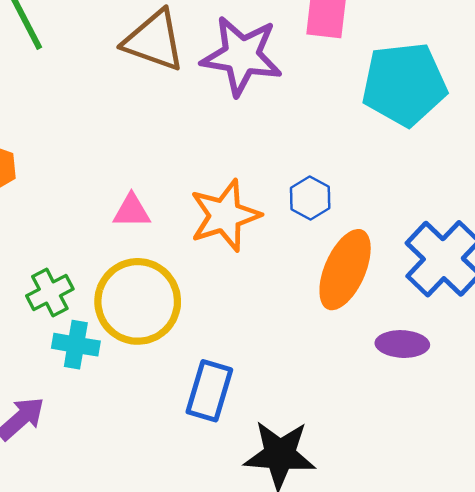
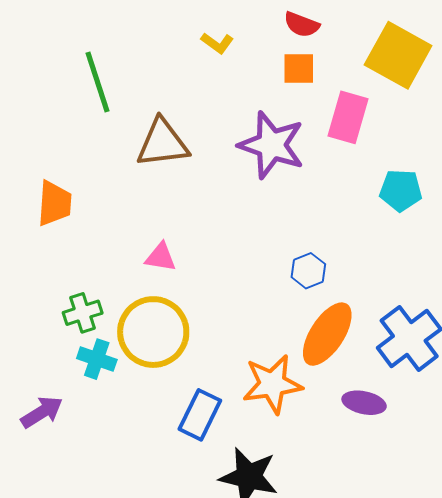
brown triangle: (154, 41) -> (163, 143), moved, turned -36
cyan pentagon: (404, 84) -> (401, 190), size x0.6
orange star: (225, 215) -> (272, 384), moved

